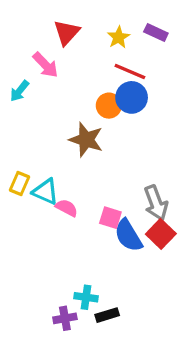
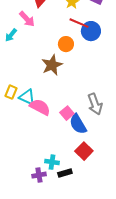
blue circle: (132, 97) -> (91, 31), moved
brown star: (86, 140) -> (52, 65), turned 30
pink semicircle: (67, 208) -> (40, 107), size x1.5
pink square: (110, 218) -> (67, 113), turned 32
red square: (161, 234) -> (84, 151), moved

